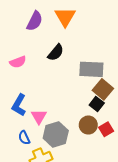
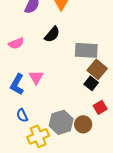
pink triangle: (39, 117) -> (36, 77), moved
brown circle: (88, 125) -> (83, 124), moved
gray hexagon: (56, 134) -> (61, 122), moved

